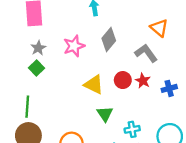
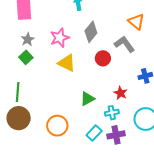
red circle: (123, 80) -> (103, 58), moved
red star: (143, 81) -> (121, 93), moved
yellow triangle: (94, 85) -> (67, 63), moved
green triangle: (105, 114) -> (87, 99), turned 35

